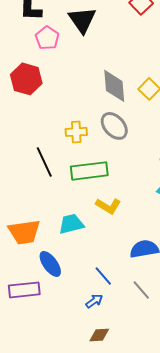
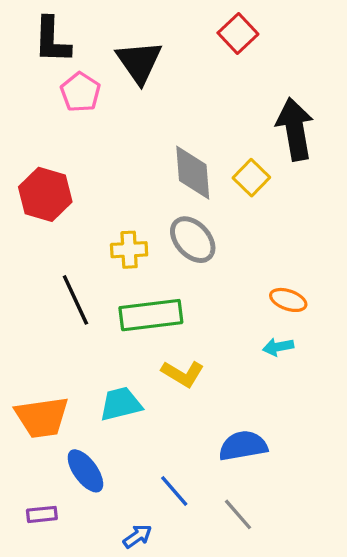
red hexagon: (26, 79) -> (45, 194), moved
purple rectangle: (24, 290) -> (42, 514), size x0.6
blue arrow: (94, 301) -> (137, 536), moved

